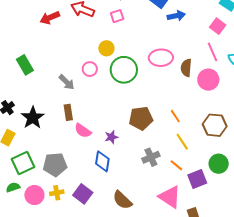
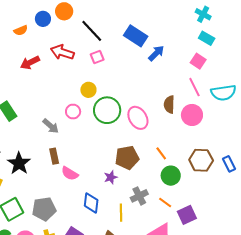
blue arrow: (176, 16) -> (156, 53), turned -30
pink ellipse: (161, 58) -> (138, 118), moved, turned 65
purple star: (111, 137) -> (111, 177), moved
yellow line: (182, 142) -> (121, 213), moved, turned 36
green circle: (219, 164) -> (171, 176), moved

